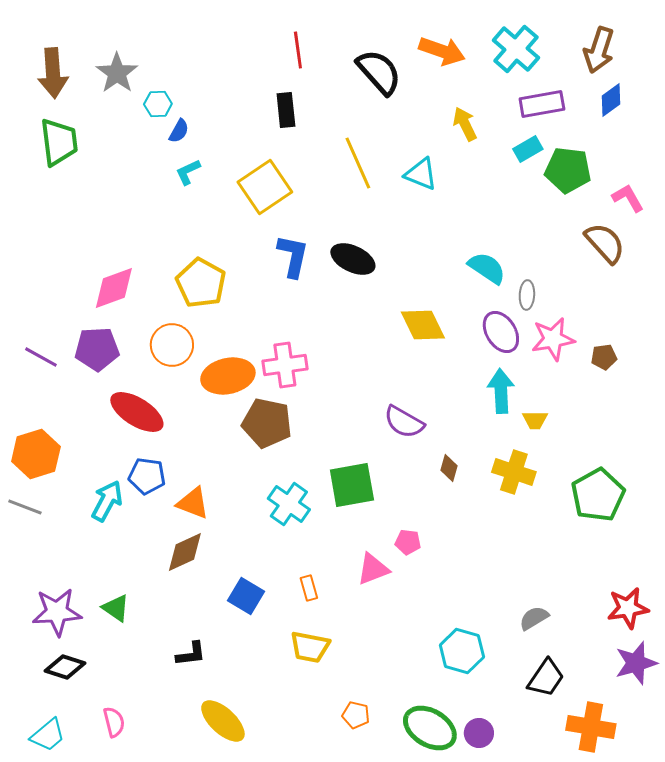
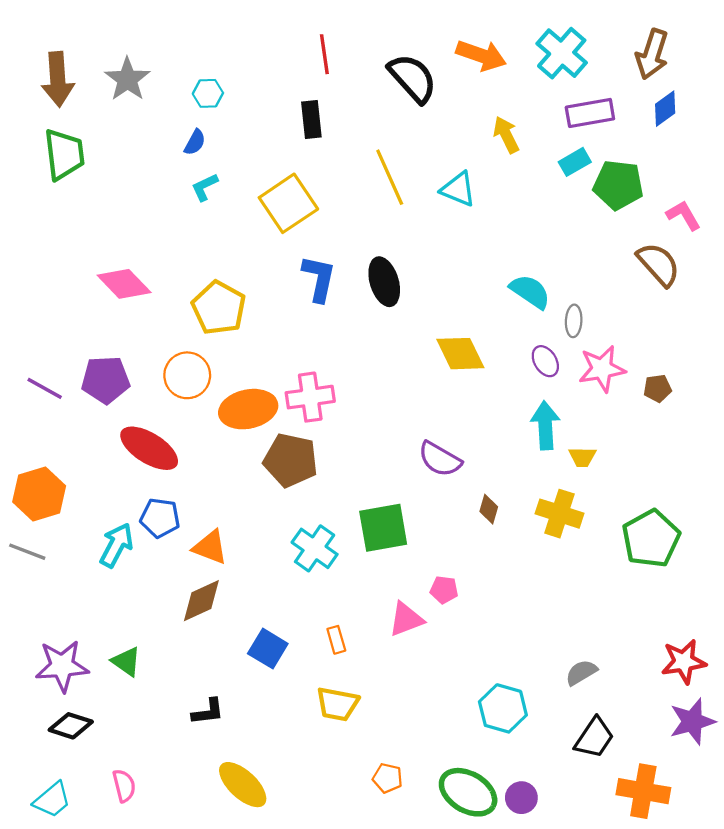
cyan hexagon: (158, 104) -> (208, 93), moved
black ellipse: (353, 259) -> (384, 282), turned 48
pink diamond: (114, 288) -> (124, 284), moved, turned 66
purple ellipse: (501, 332) -> (545, 361), size x0.7

